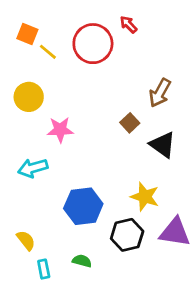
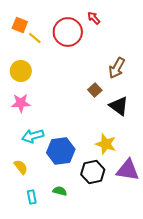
pink star: (60, 130) -> (21, 103), moved
cyan arrow: (33, 168) -> (33, 136), moved
yellow semicircle: (26, 240) -> (21, 167), moved

